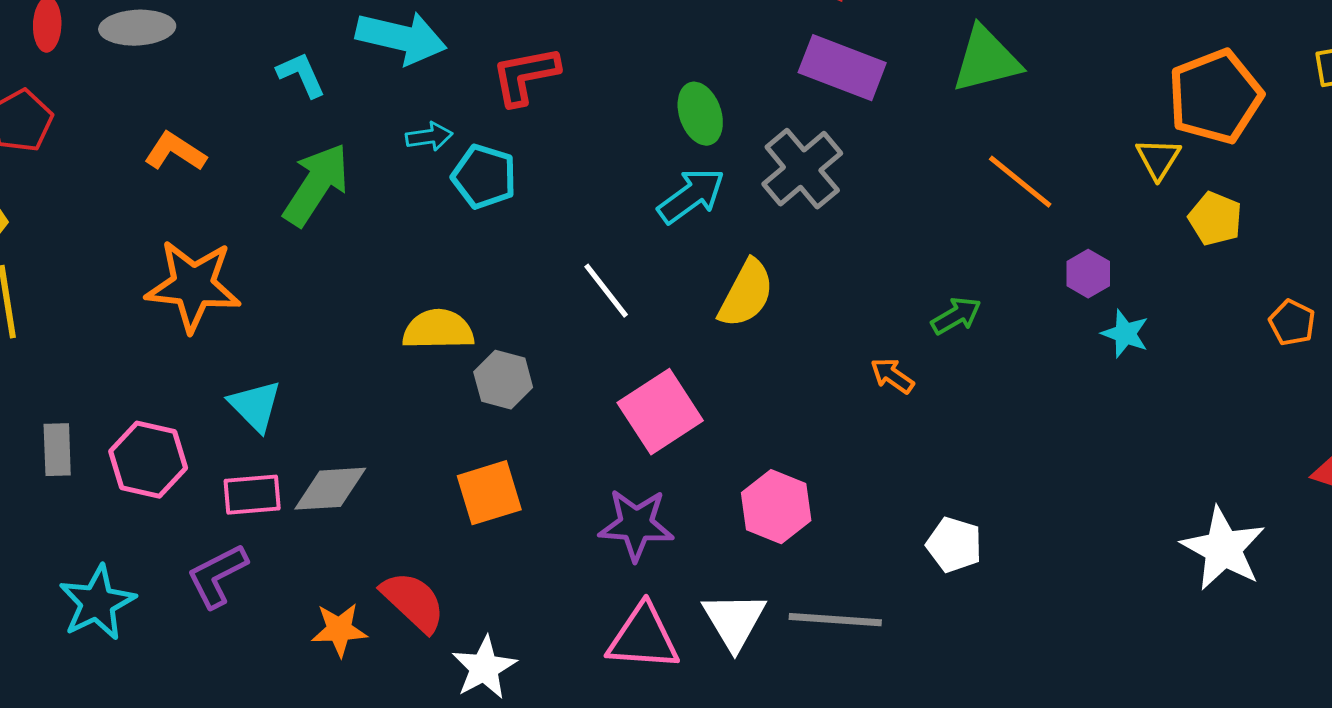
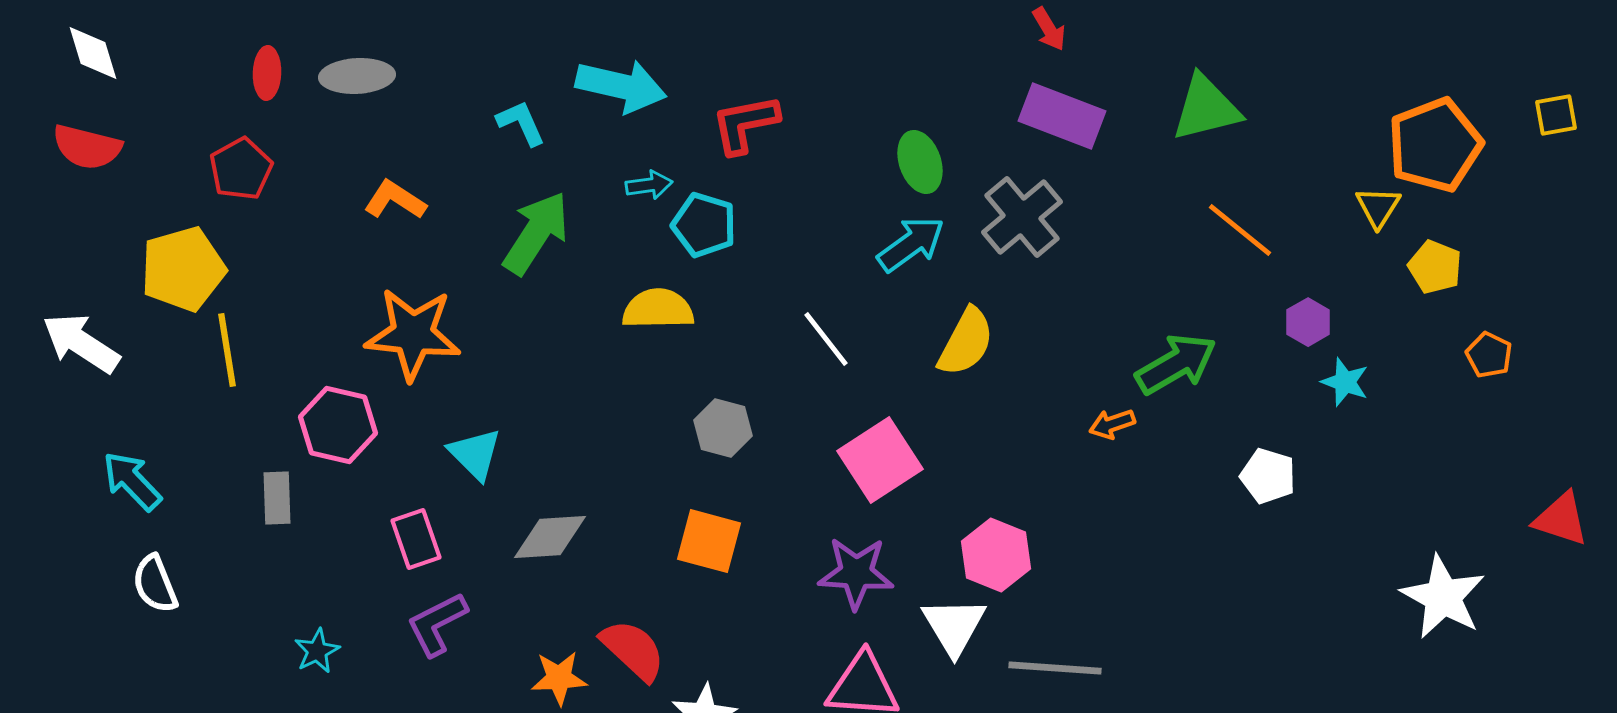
green arrow: (956, 316) -> (1176, 364), size x1.6
orange pentagon: (1292, 323) -> (1489, 355), moved
yellow semicircle: (438, 330) -> (658, 309), moved
orange arrow: (892, 376) -> (1112, 424), turned -54
pink hexagon: (148, 460) -> (338, 425), moved
orange square: (489, 493) -> (709, 541), turned 32
pink rectangle: (252, 495) -> (416, 539), moved, turned 76
white pentagon: (954, 545) -> (1268, 476), moved
cyan star: (97, 603) -> (317, 651), size x0.6
white triangle: (734, 621) -> (954, 626), moved

